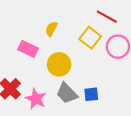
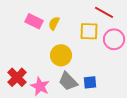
yellow square: (90, 38) -> (89, 31), turned -36
pink rectangle: (28, 49) -> (34, 21), moved

